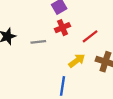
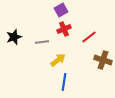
yellow arrow: (77, 61) -> (58, 60), moved

